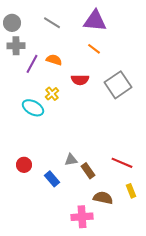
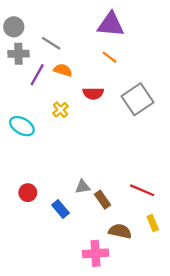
gray line: (52, 23) -> (51, 43), moved
cyan ellipse: (33, 108) -> (22, 126), moved

